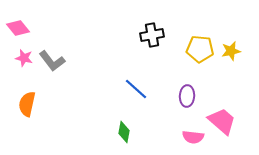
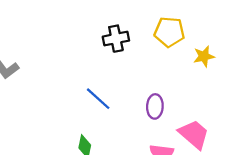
yellow pentagon: (200, 49) -> (169, 32), moved

